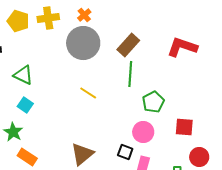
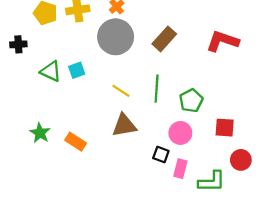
green line: (130, 74) -> (157, 89), moved
cyan square: (25, 105) -> (77, 70), moved, turned 35
brown triangle: (82, 154) -> (124, 125), moved, turned 30
orange rectangle: (27, 157) -> (76, 142), moved

